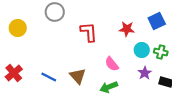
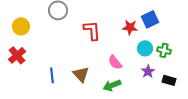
blue square: (157, 21) -> (150, 19), moved
red cross: (14, 73) -> (17, 55), moved
blue line: (49, 77) -> (52, 75), turned 56

